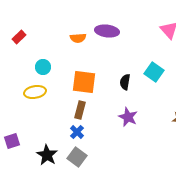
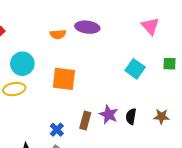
cyan circle: (43, 67) -> (22, 64), size x1.5
black semicircle: (125, 82) -> (131, 116), moved
brown rectangle: (80, 110) -> (85, 121), moved

